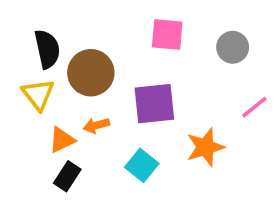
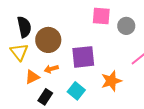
pink square: (167, 35) -> (101, 16), moved
black rectangle: (67, 176) -> (45, 97), moved

